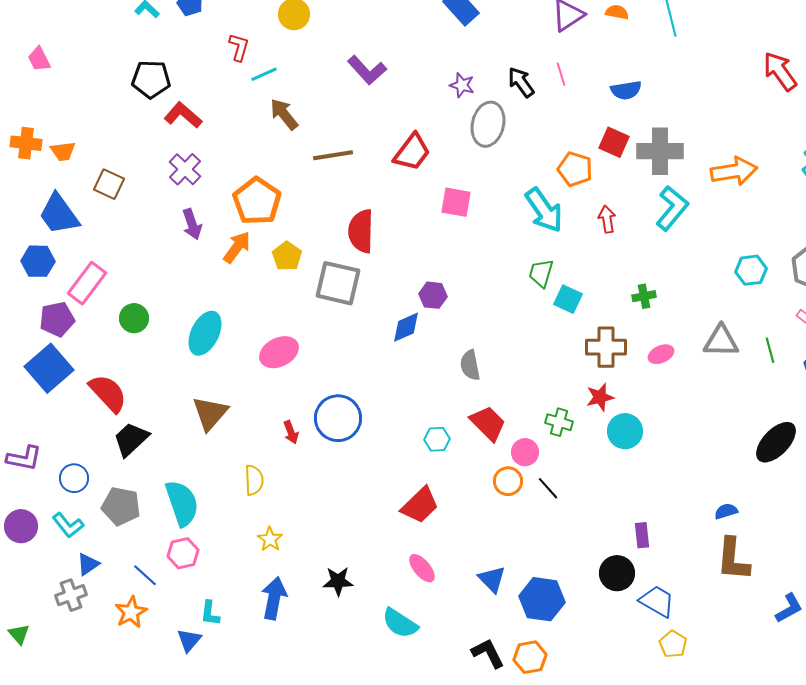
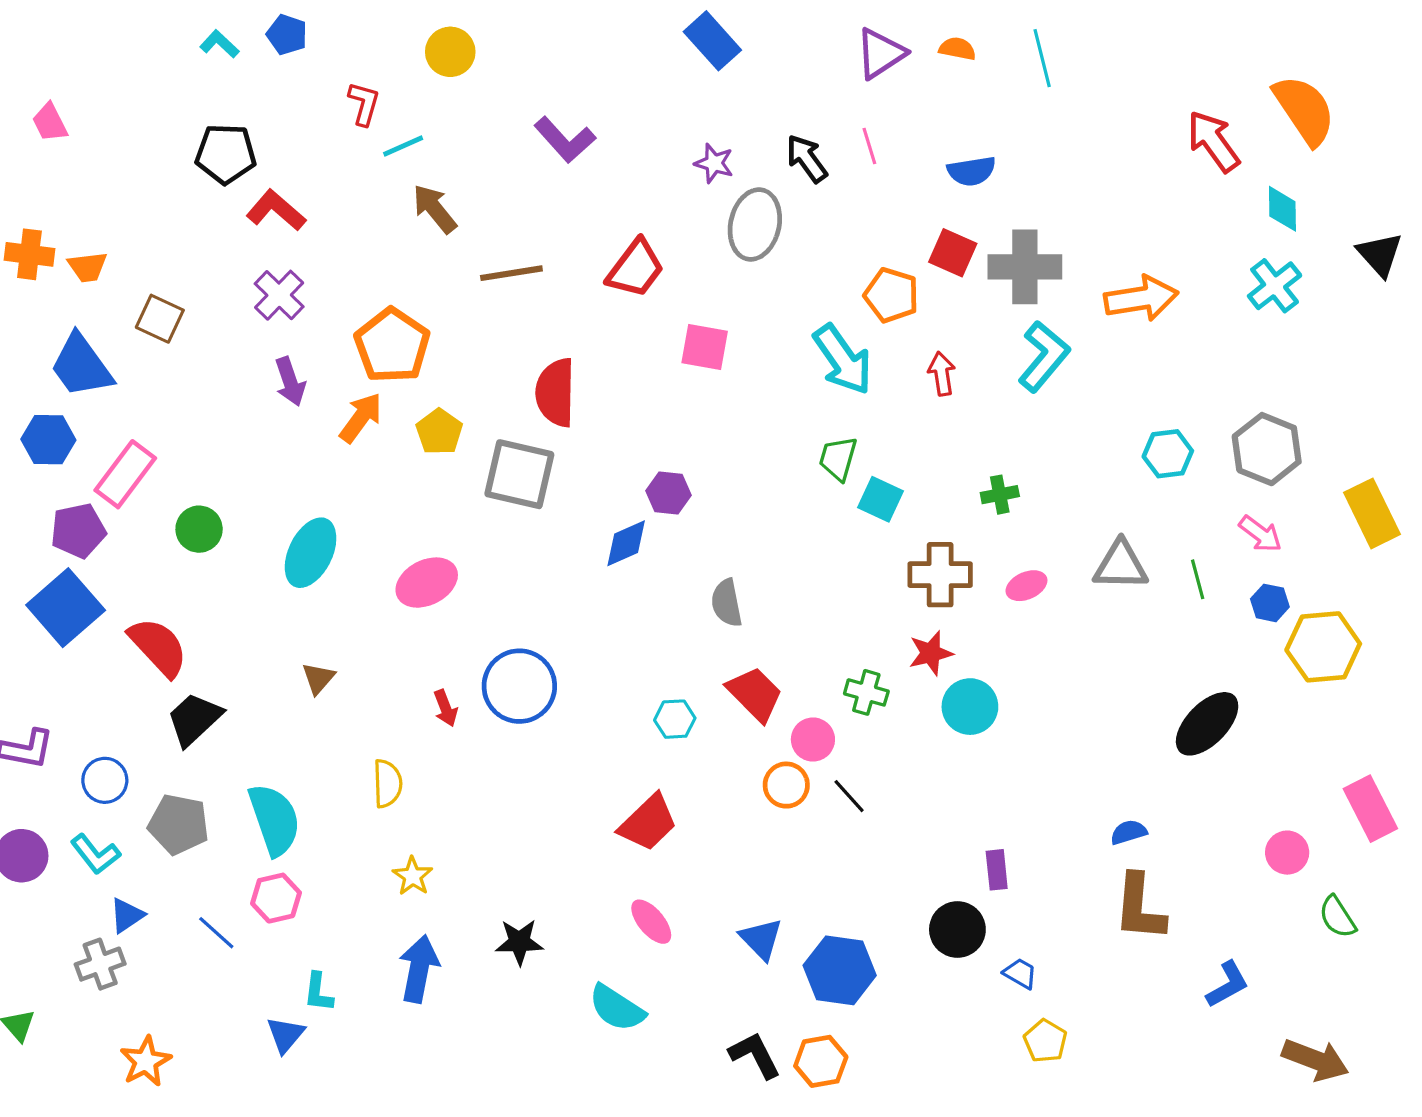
brown triangle: (210, 413) -> (318, 678), size x0.6
blue trapezoid: (657, 601) -> (1020, 973), size x0.6
orange star: (131, 612) -> (146, 1061), moved

